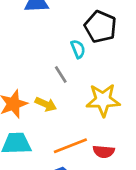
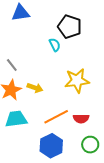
gray line: (61, 74) -> (12, 65), moved

